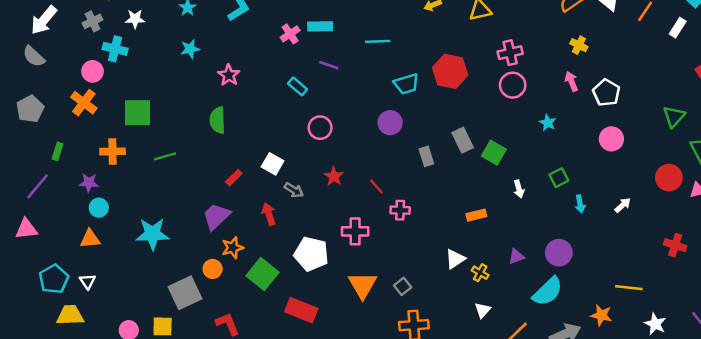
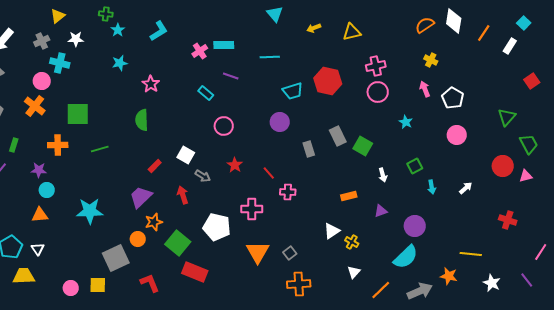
purple triangle: (516, 256) -> (381, 211), moved
red rectangle: (301, 310) -> (195, 272), moved

